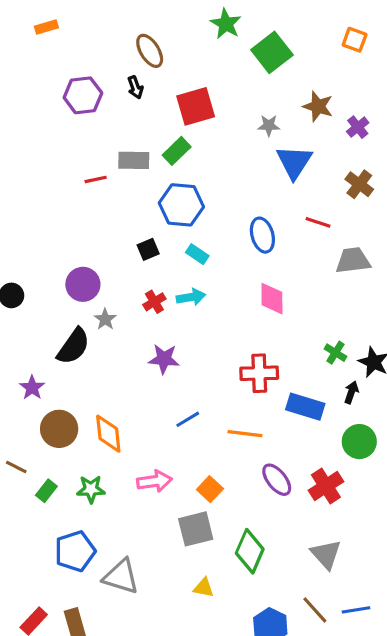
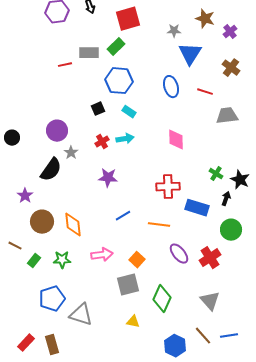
blue ellipse: (262, 235) -> (171, 87), moved

